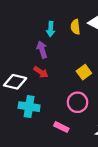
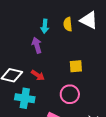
red arrow: (41, 72) -> (38, 75), moved
yellow square: (84, 72) -> (76, 66), turned 32

